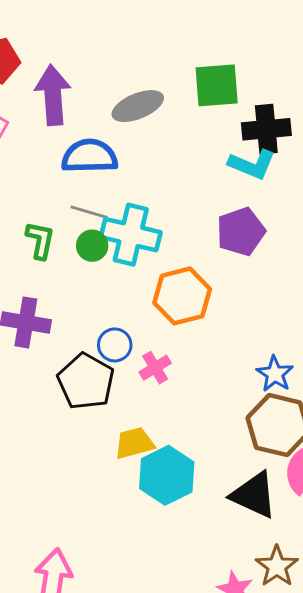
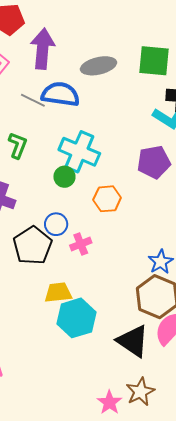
gray line: (89, 212) -> (33, 100), moved
green circle: (92, 246) -> (64, 177), moved
orange hexagon: (182, 296) -> (107, 199), size x0.7

